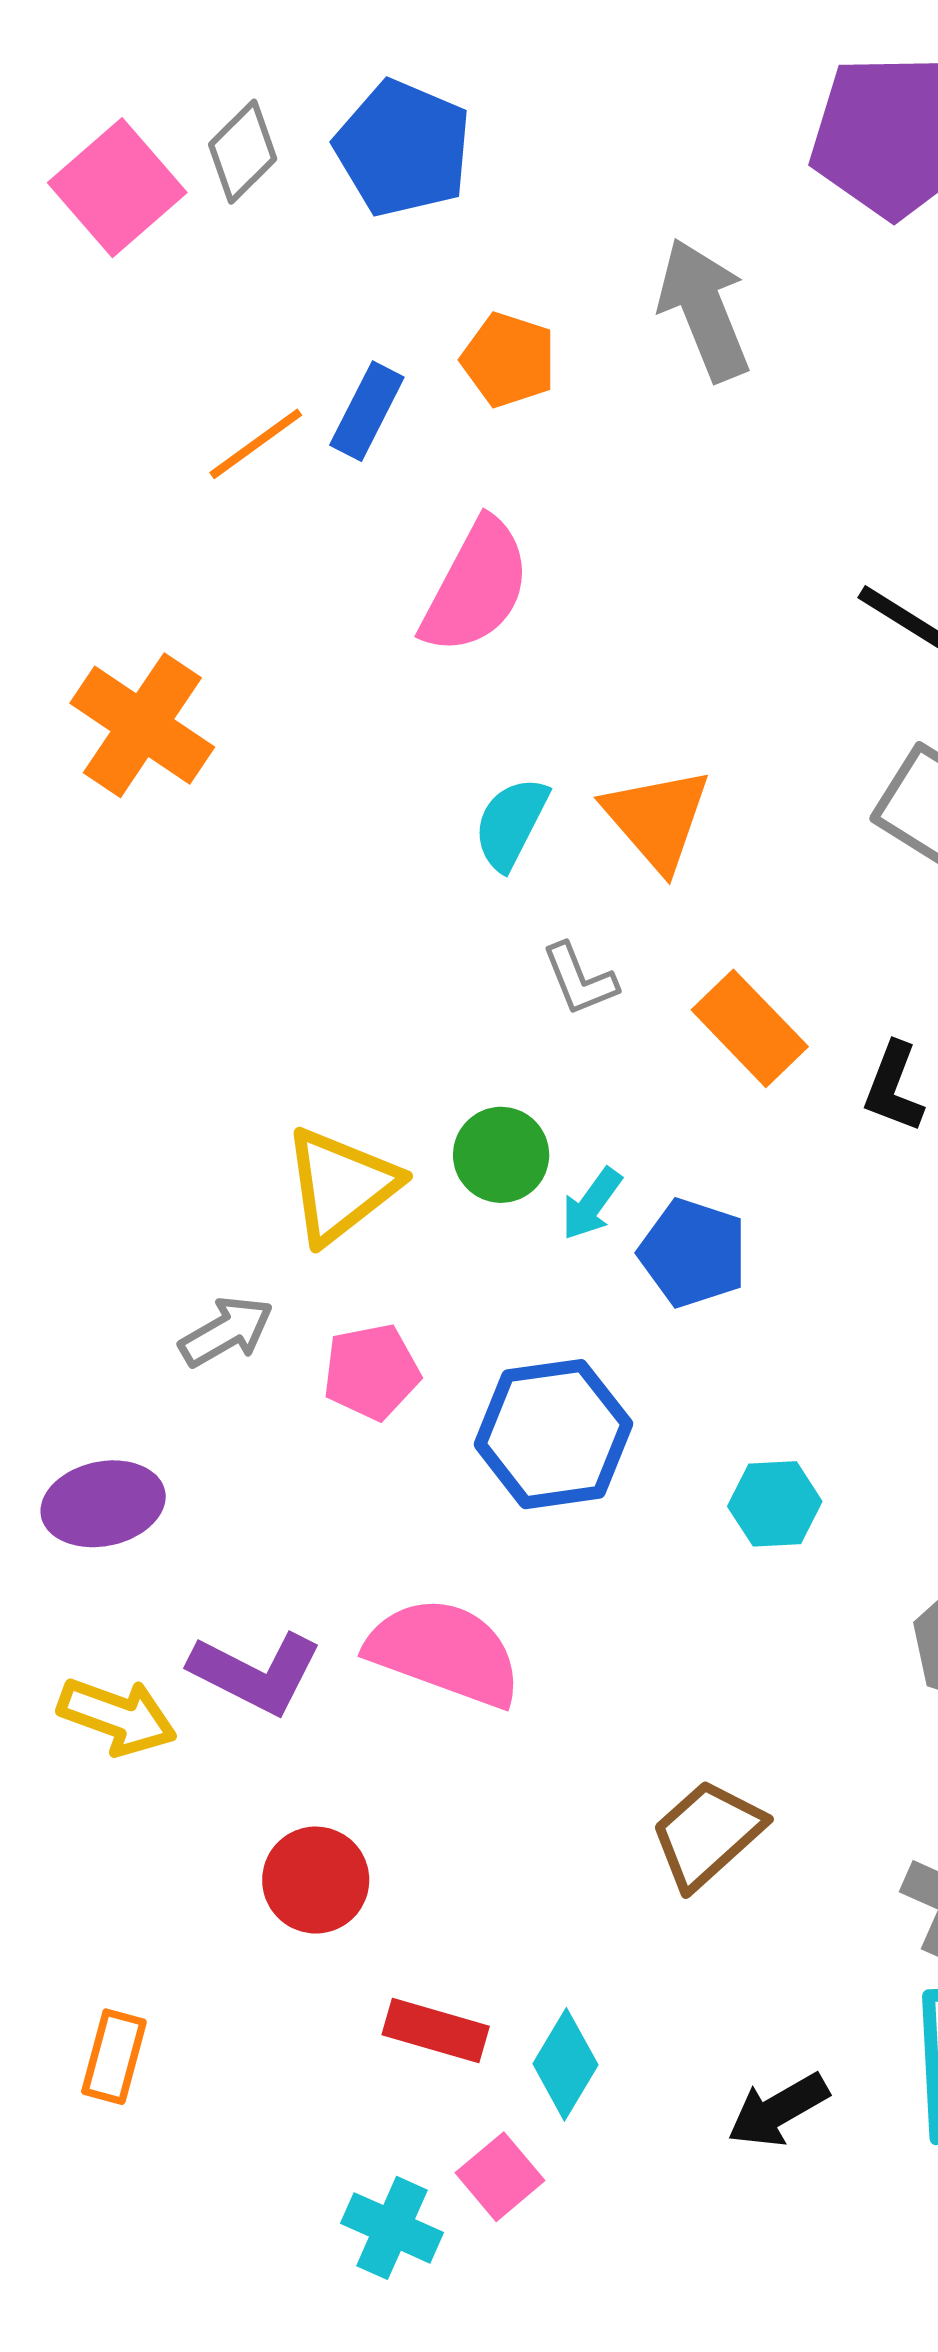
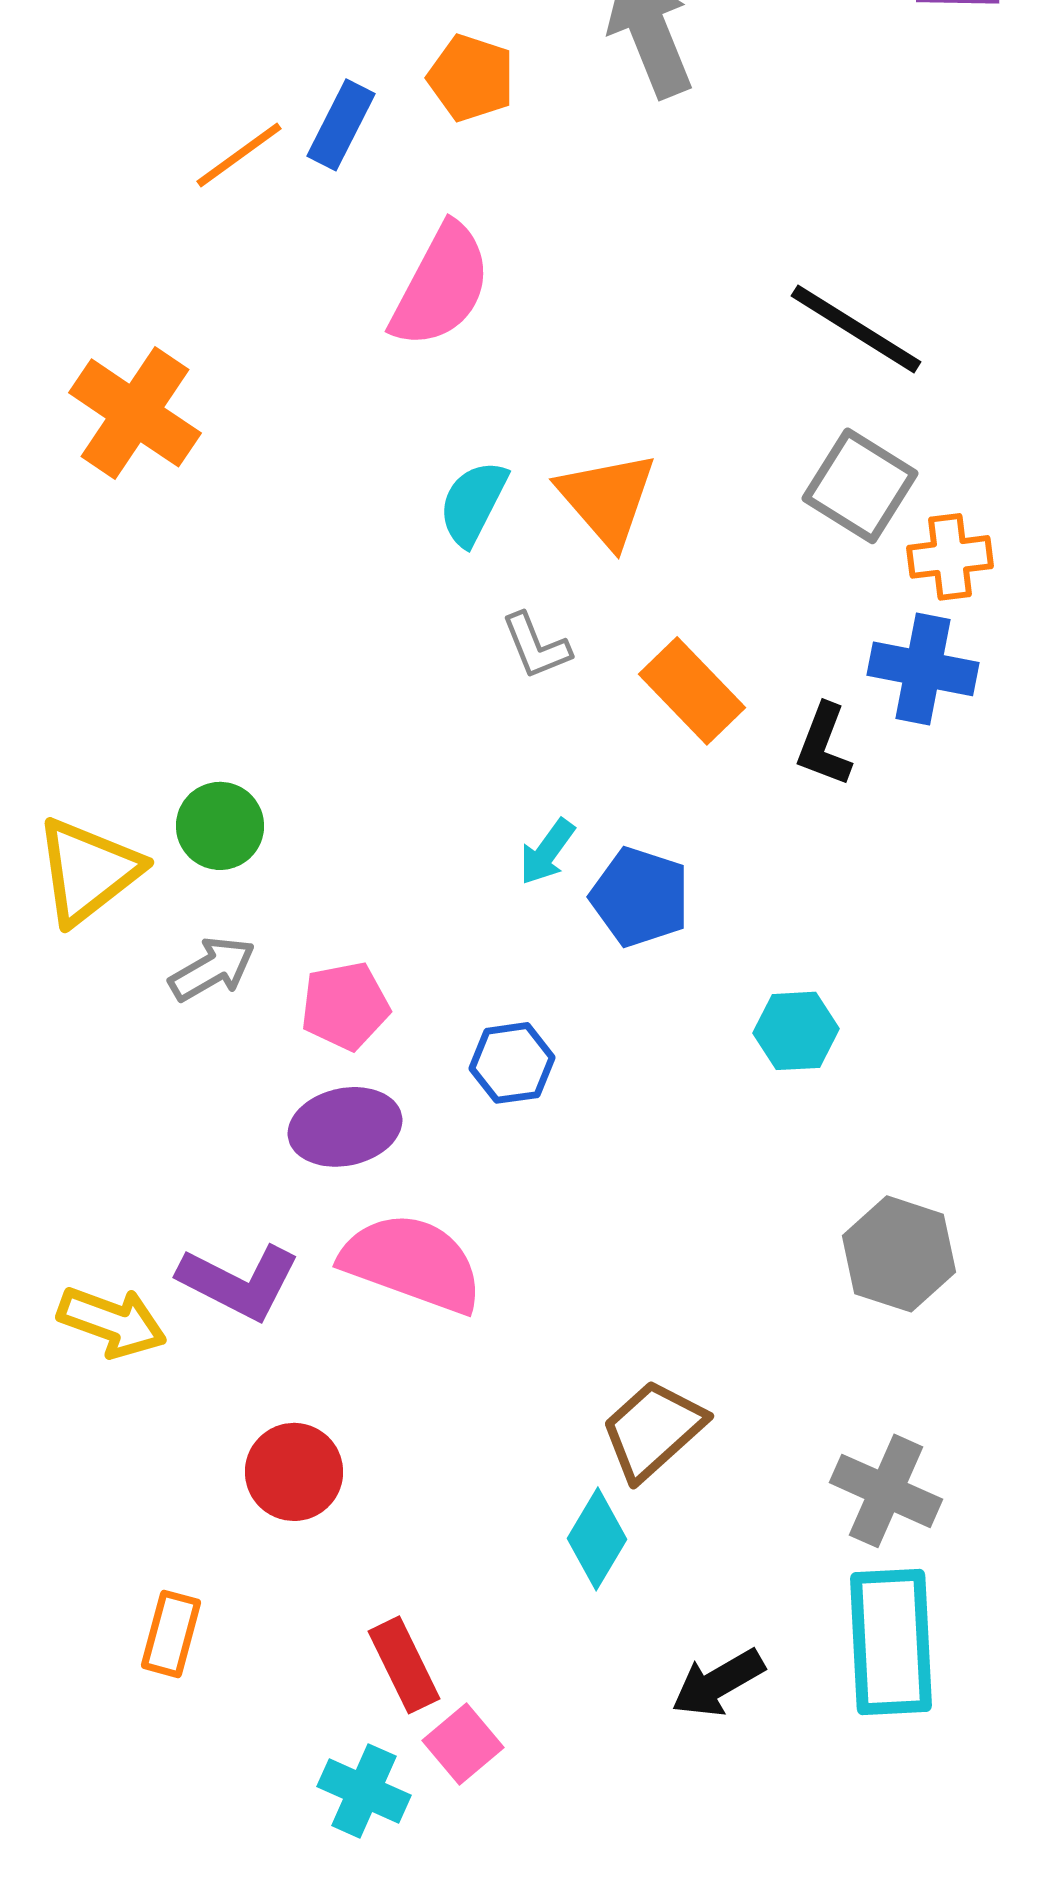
green circle: (501, 1155) -> (220, 826), moved
yellow triangle: (341, 1185) -> (88, 871), moved
blue hexagon: (553, 1434) -> (512, 1063), size x0.6
purple ellipse: (103, 1504) -> (345, 1127), moved
cyan hexagon: (775, 1504) -> (796, 1031), moved
red rectangle: (436, 2031) -> (404, 1665), moved, turned 48
orange rectangle: (114, 2057) -> (171, 1634), moved
cyan diamond: (565, 2064) -> (597, 1539), moved

